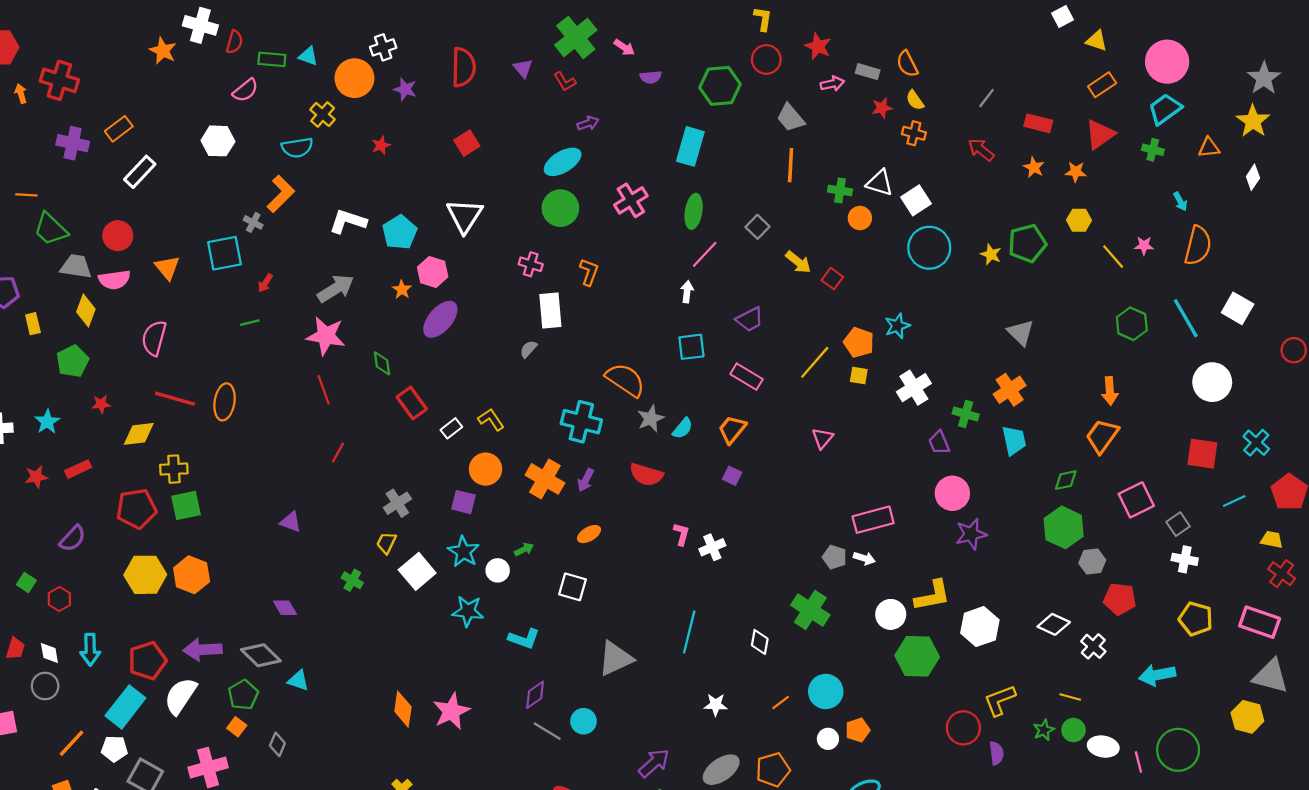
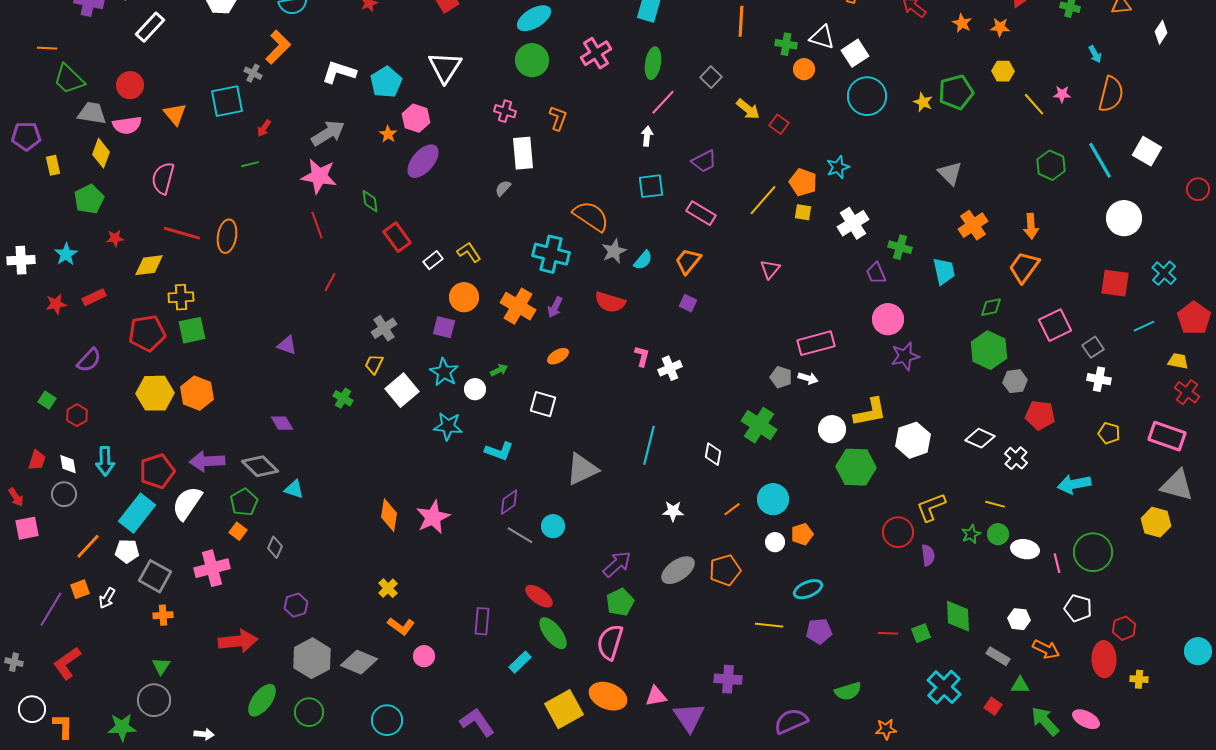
orange cross: (1010, 390) -> (973, 225), moved
yellow pentagon: (1196, 619) -> (1109, 433), size x0.7

